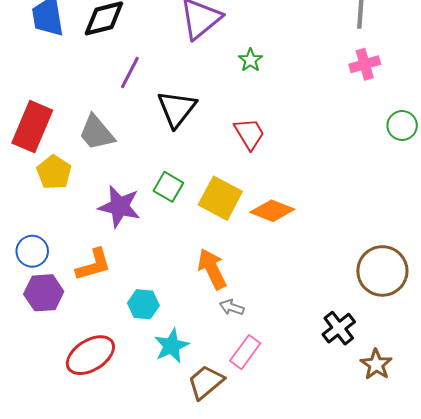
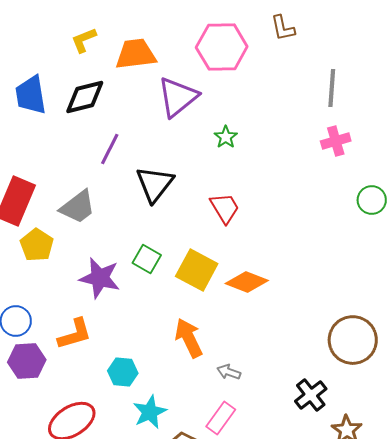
gray trapezoid: (97, 133) -> (78, 207), turned -87
gray arrow: (232, 307) -> (229, 372), moved

